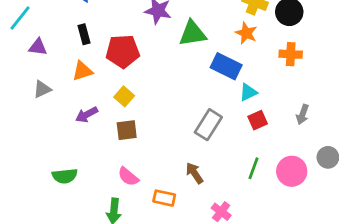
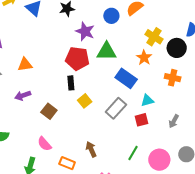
black rectangle: (84, 34) -> (71, 83), moved
red pentagon: (123, 51) -> (77, 59), moved
cyan triangle: (248, 92) -> (147, 100), moved
yellow square: (124, 96) -> (85, 101), moved
gray rectangle: (208, 125) -> (116, 108), moved
brown square: (127, 130) -> (49, 111), turned 35

